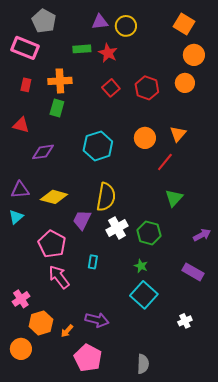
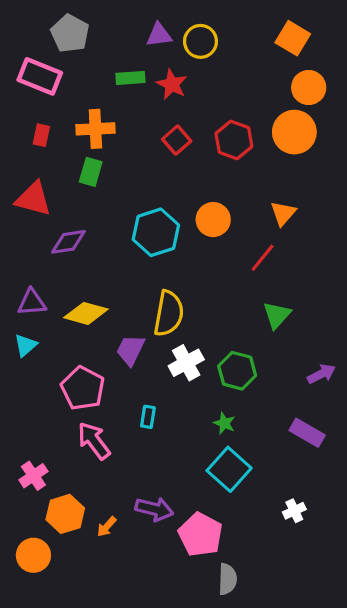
orange circle: (185, 83) -> (294, 132), size x1.4
red triangle: (21, 125) -> (33, 199), size x1.4
orange circle: (145, 138) -> (213, 220), moved
pink pentagon: (88, 358) -> (200, 535), moved

